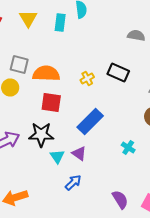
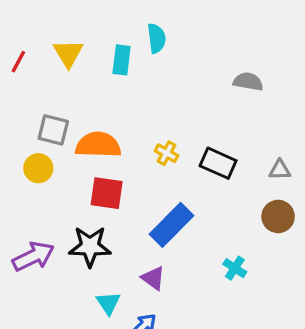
black rectangle: (118, 72) -> (218, 163), moved
yellow cross: (87, 78) -> (167, 153), turned -32
cyan triangle: (57, 156) -> (108, 303), moved

